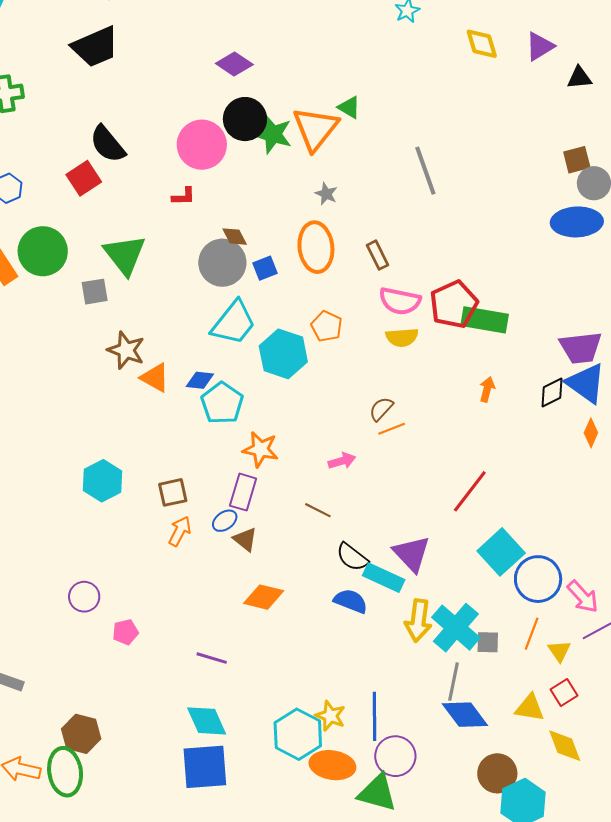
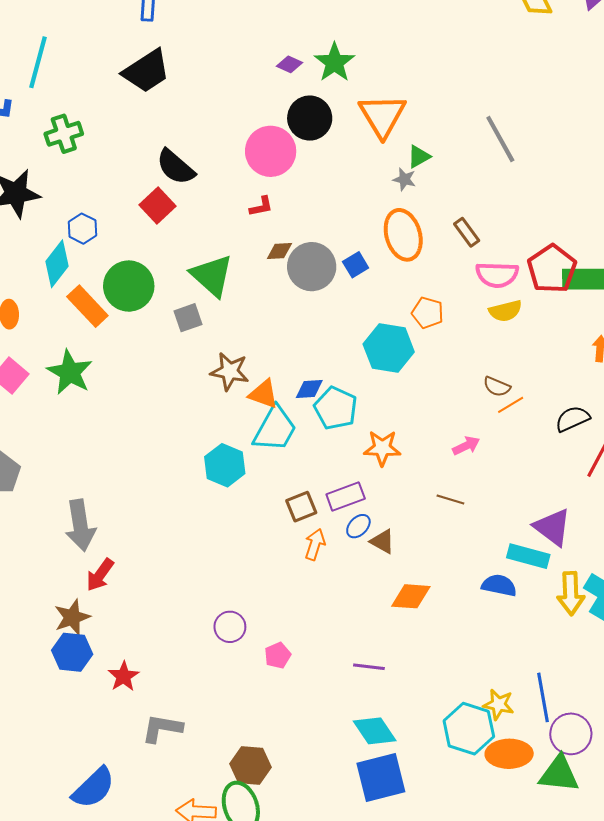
purple diamond: (234, 64) -> (290, 64), size x0.7
green triangle: (349, 107) -> (419, 157), moved, turned -50
green star: (273, 134) -> (334, 62), moved, turned 30
brown diamond: (235, 237) -> (279, 251), moved, turned -56
cyan trapezoid: (234, 323) -> (275, 429), moved
brown semicircle: (381, 409) -> (497, 387), turned -100
cyan hexagon: (103, 481) -> (225, 465), moved
purple rectangle: (243, 492) -> (346, 496), moved, turned 63
black semicircle: (352, 557) -> (572, 419), moved, turned 128

